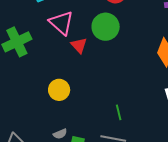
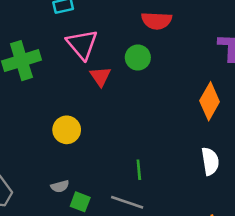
green circle: (106, 27) -> (138, 58), size x0.7

